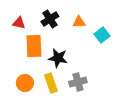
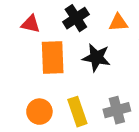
black star: (58, 58) -> (96, 58), moved

